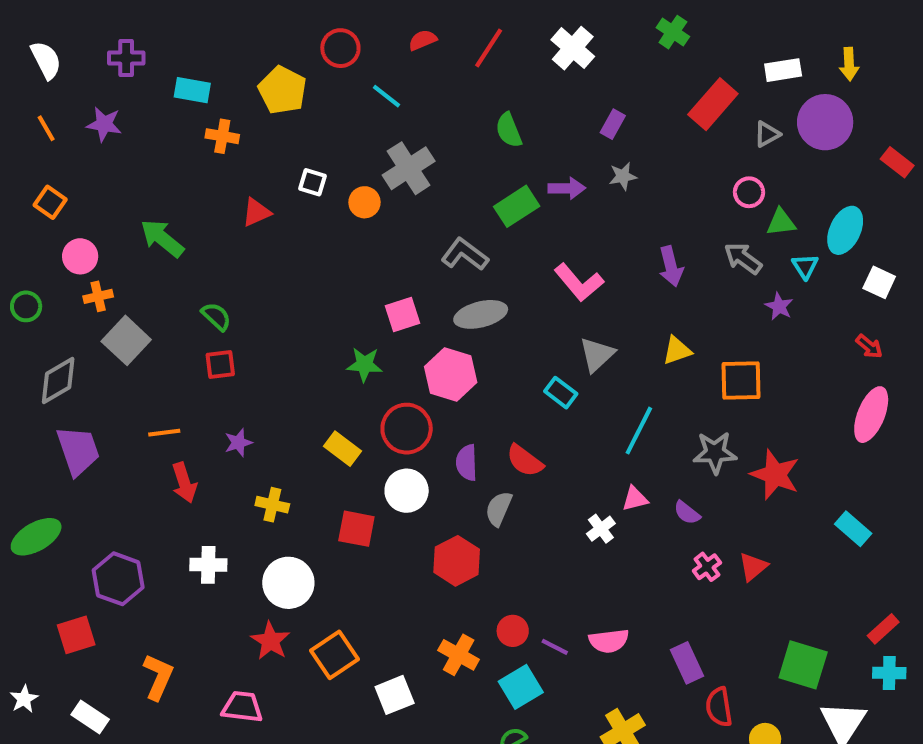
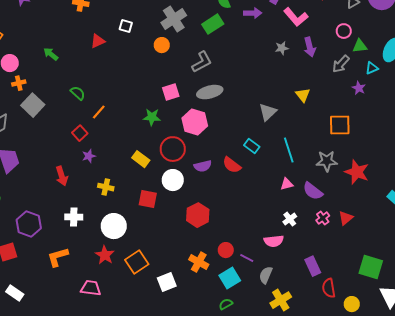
gray star: (623, 176) -> (282, 48), moved
purple arrow: (567, 188) -> (253, 13), moved
orange circle: (364, 202) -> (162, 45), moved
green rectangle: (517, 206) -> (213, 24), moved
green arrow: (162, 238) -> (51, 54), size x0.7
gray L-shape: (465, 254) -> (202, 62), turned 115
gray arrow: (743, 258) -> (341, 64), turned -84
purple arrow: (671, 266) -> (310, 47), moved
cyan triangle: (805, 266) -> (372, 68), turned 40
pink L-shape: (579, 282) -> (296, 17), moved
yellow triangle: (677, 350) -> (303, 95), moved, turned -49
red square: (220, 364) -> (80, 133), moved, turned -35
cyan rectangle: (561, 393) -> (252, 146), moved
cyan line: (639, 431) -> (289, 150), turned -45
orange line: (164, 433) -> (99, 112), moved, turned -42
purple semicircle: (467, 463) -> (203, 166), turned -102
gray semicircle: (499, 509) -> (266, 275), moved
purple semicircle: (687, 513) -> (313, 191), size x1.5
white cross: (601, 529) -> (290, 219), moved
pink semicircle: (609, 641) -> (274, 241), moved
orange L-shape: (158, 677) -> (58, 257), moved, turned -130

